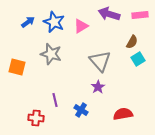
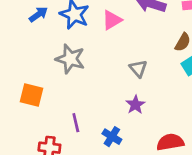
gray triangle: (100, 61) -> (138, 69), size x0.6
orange square: (17, 67) -> (31, 95), moved

